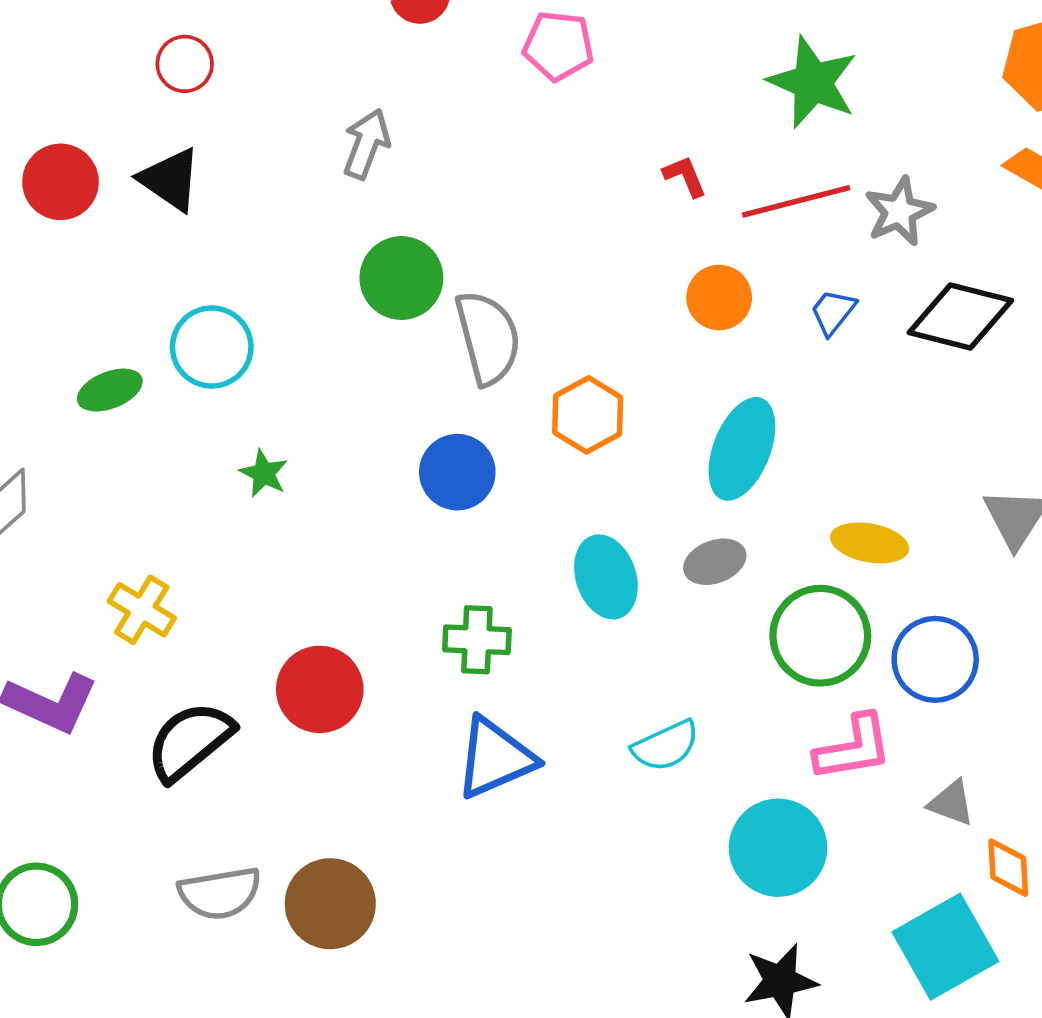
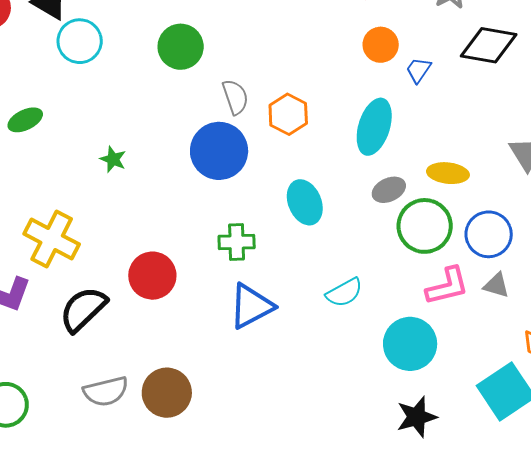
orange circle: (719, 298) -> (381, 45), moved
blue trapezoid: (833, 312) -> (418, 70), moved
gray semicircle: (488, 338) -> (235, 97), moved, size x0.7
cyan circle: (212, 347) -> (80, 41), moved
blue circle: (457, 472) -> (219, 151), size x1.4
gray ellipse: (715, 562) -> (389, 190), moved
yellow cross: (142, 610) -> (52, 239), size x1.5
gray triangle: (951, 803) -> (496, 285), moved

